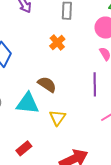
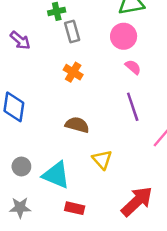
cyan triangle: (28, 103) -> (56, 175), moved, turned 35
red rectangle: (24, 148) -> (75, 208), turned 70

